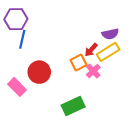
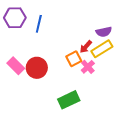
blue line: (22, 39) -> (39, 24), moved
pink rectangle: (17, 87) -> (16, 66), moved

